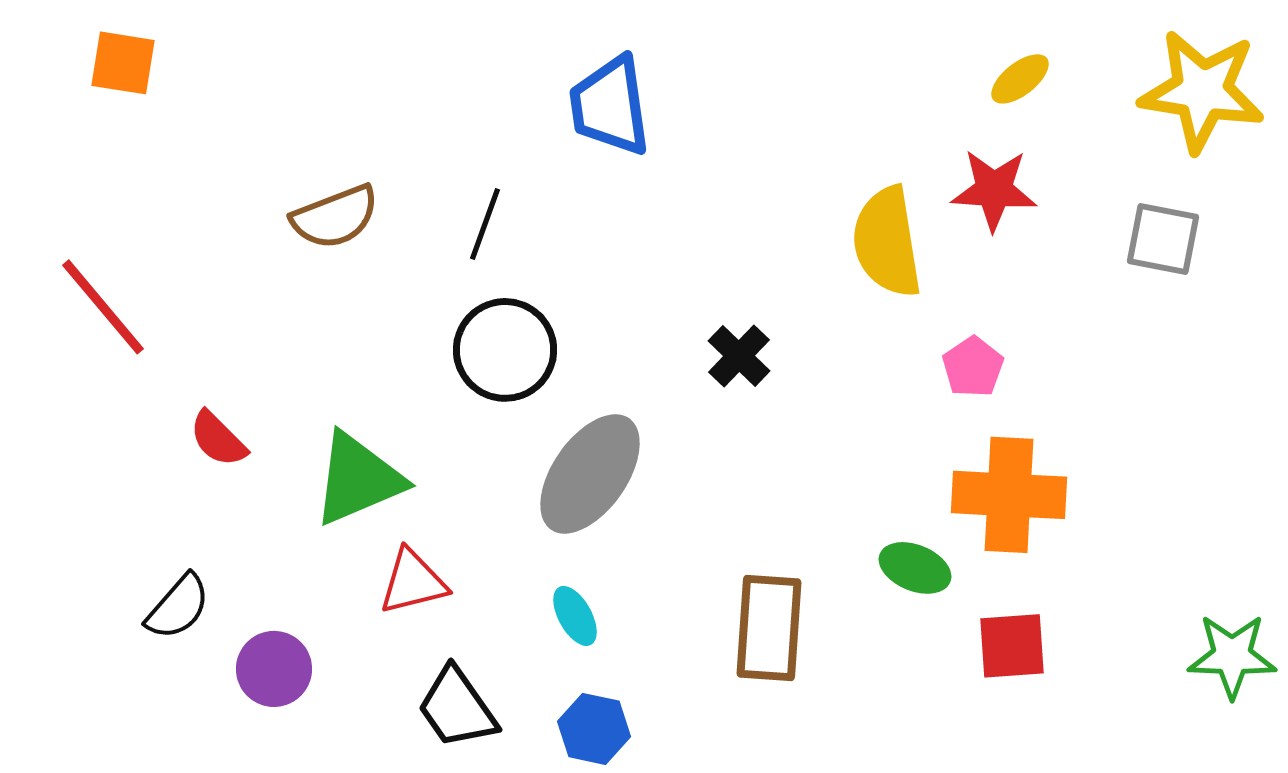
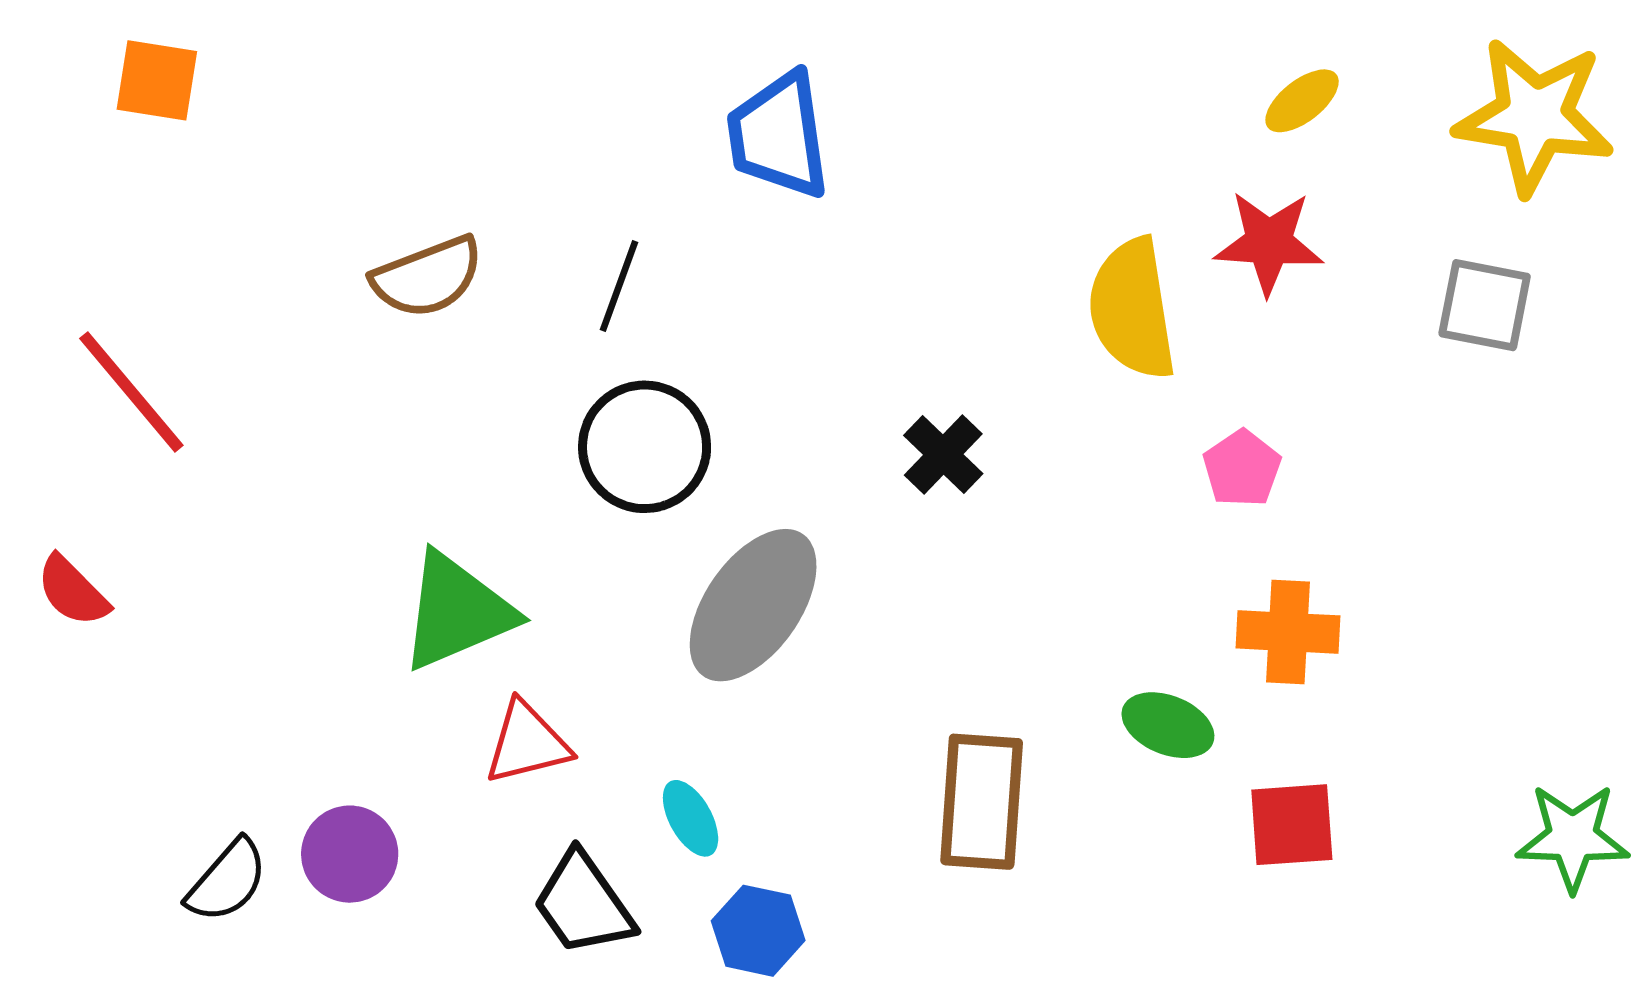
red semicircle: (218, 439) -> (73, 591), moved
orange cross: (1009, 495) -> (1288, 632), size x0.7
black semicircle: (178, 607) -> (227, 881), moved
cyan ellipse: (575, 616) -> (691, 818), moved

